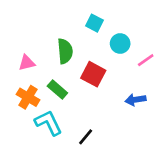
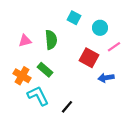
cyan circle: (120, 43) -> (100, 28), moved
pink triangle: (27, 63) -> (25, 41), moved
red square: (93, 74) -> (89, 58), moved

